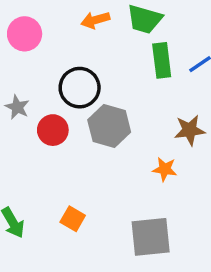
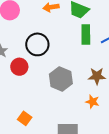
gray hexagon: (109, 126) -> (61, 79), moved
orange star: (165, 169) -> (92, 102), moved

